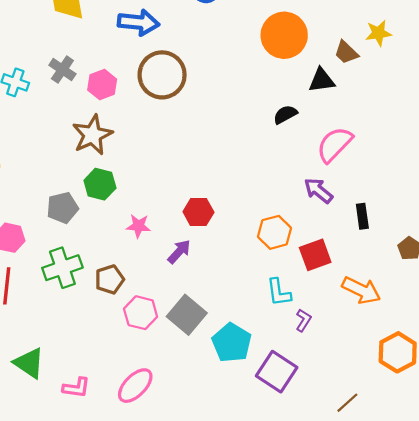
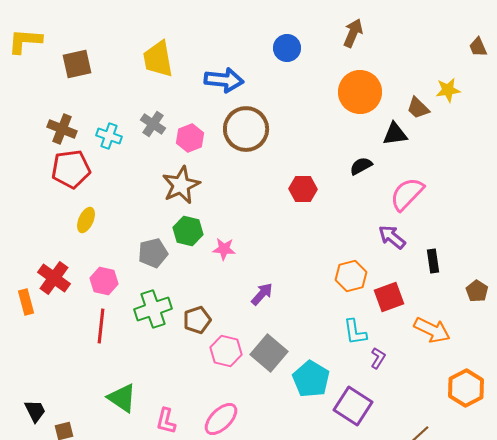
red hexagon: (198, 212) -> (303, 189), moved
pink star: (138, 226) -> (224, 249), moved
pink L-shape: (76, 388) -> (166, 421), turned 96

